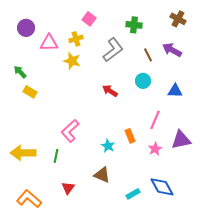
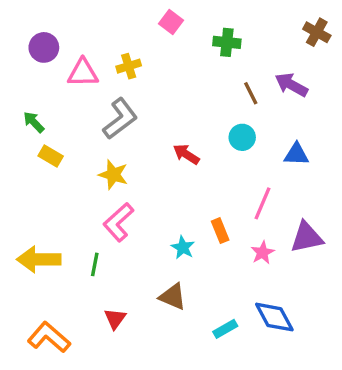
pink square: (89, 19) -> (171, 22), moved
brown cross: (178, 19) -> (317, 32), moved
gray L-shape: (113, 50) -> (120, 119), moved
yellow star: (72, 61) -> (113, 175), moved

